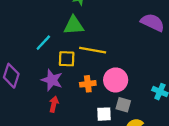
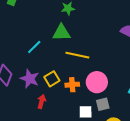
yellow square: (67, 59) -> (52, 79), moved, turned -35
purple star: (52, 80) -> (30, 79), moved
gray square: (123, 105) -> (103, 104), turned -32

